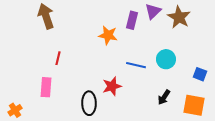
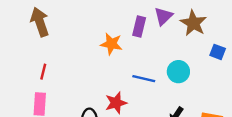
red line: (58, 58) -> (43, 72), moved
blue square: (200, 74) -> (218, 52), moved

